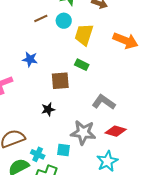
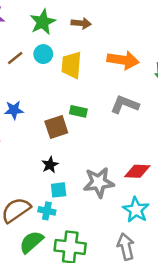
green rectangle: (82, 65) -> (78, 111), moved
gray L-shape: (104, 102) -> (125, 104), moved
cyan square: (63, 150) -> (59, 190), moved
cyan cross: (38, 154) -> (47, 211), moved

